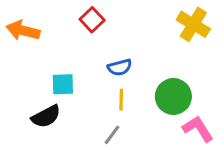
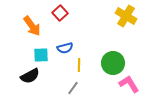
orange arrow: (23, 31) -> (32, 26), moved, turned -140
blue semicircle: (120, 67) -> (65, 48), moved

